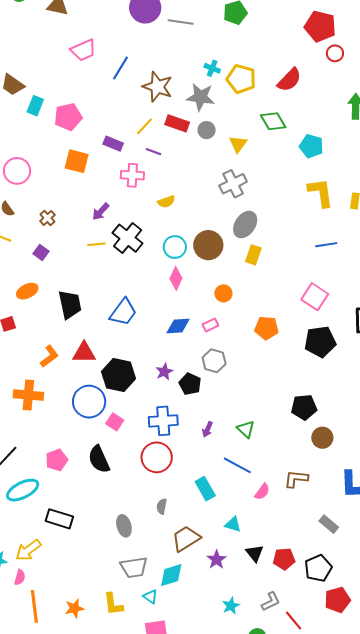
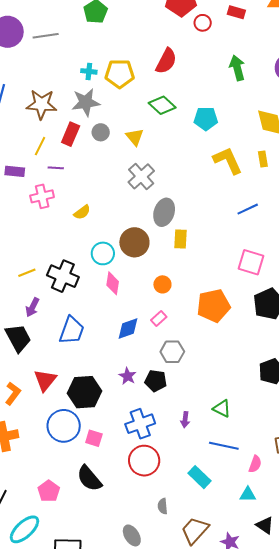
red rectangle: (177, 123) -> (71, 134), turned -70
purple arrow: (101, 212) -> (32, 307), moved
black cross: (128, 238) -> (63, 276), moved
orange pentagon: (267, 328) -> (213, 306), size x1.4
red triangle: (84, 353) -> (45, 380), turned -35
cyan triangle: (233, 524) -> (248, 495), moved

